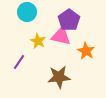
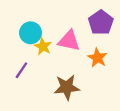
cyan circle: (27, 12) -> (30, 33), moved
purple pentagon: (69, 20) -> (101, 23), moved

